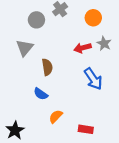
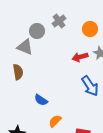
gray triangle: (25, 48) -> (25, 47), moved, turned -48
brown semicircle: (47, 67) -> (18, 72), moved

